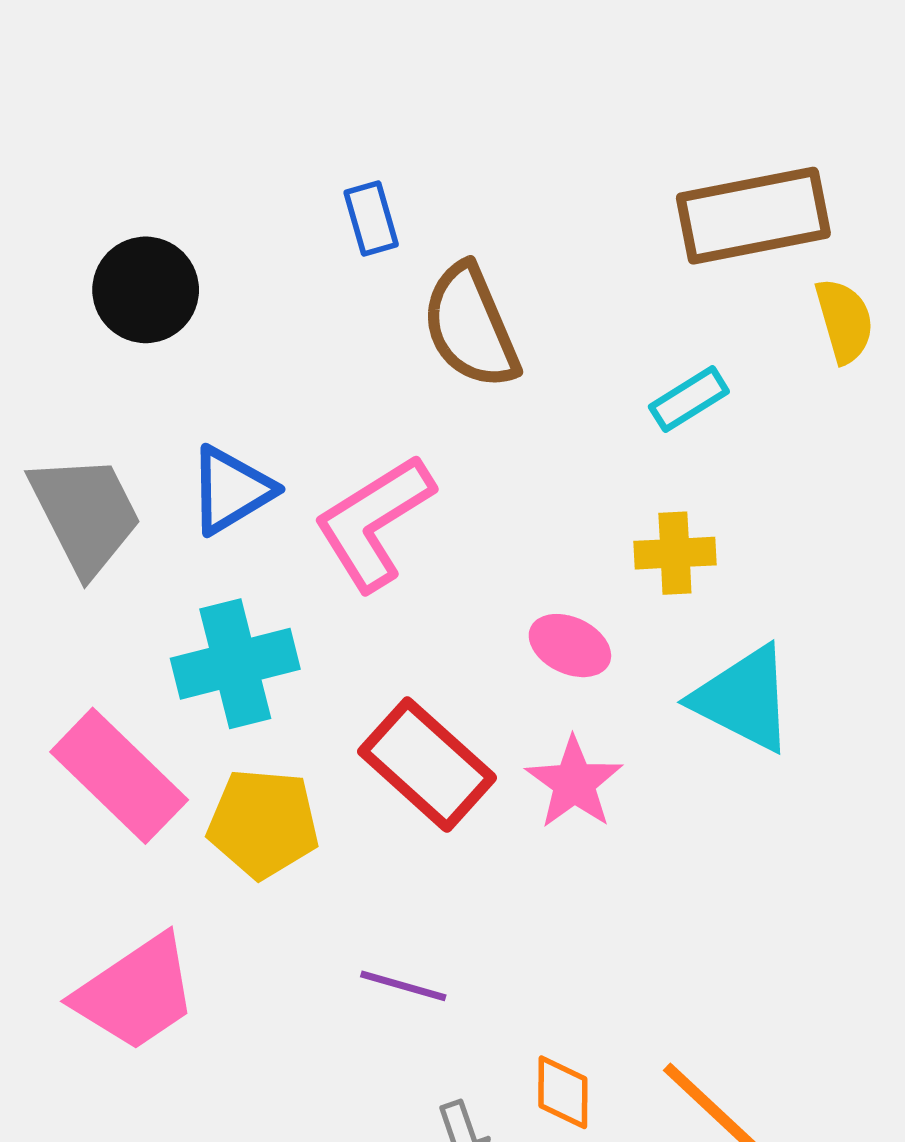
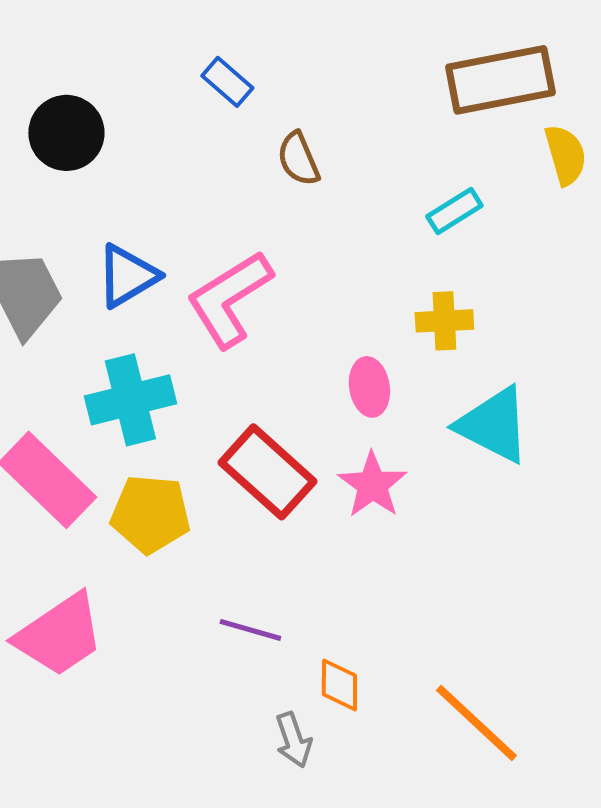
blue rectangle: (371, 218) -> (227, 82), turned -33
brown semicircle: (470, 326) -> (298, 159), size x0.6
pink ellipse: (570, 646) -> (369, 387), turned 56
orange diamond: (563, 1092) -> (339, 685), moved

